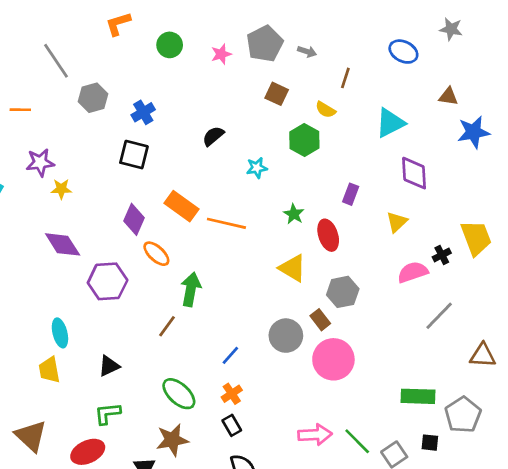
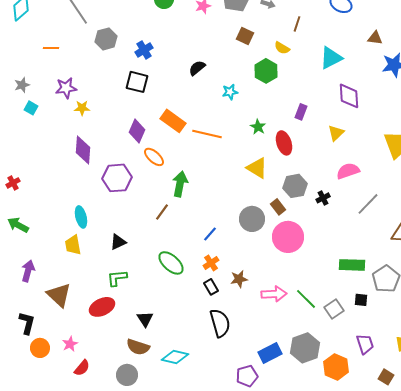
purple diamond: (63, 244) -> (83, 150), turned 36
black cross: (442, 255) -> (323, 198), moved
brown star: (172, 440) -> (239, 279), moved, size x0.7

